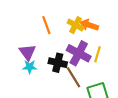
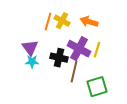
orange line: (46, 25) -> (48, 22), turned 36
yellow cross: (76, 25) -> (62, 21), moved
brown line: (73, 77) -> (74, 72), turned 45

